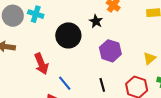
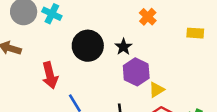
black star: (96, 21) -> (123, 47), moved
yellow triangle: (149, 58) -> (157, 90), moved

